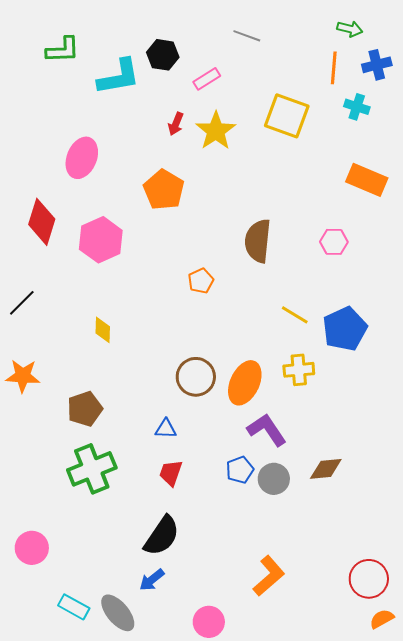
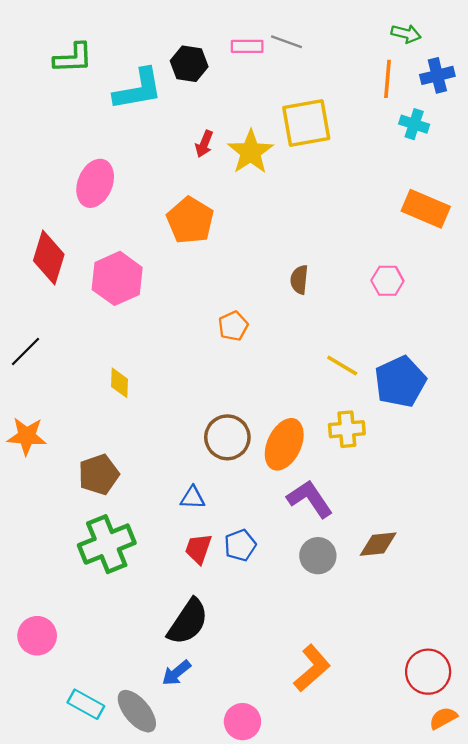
pink rectangle: (207, 79) -> (247, 46), moved, turned 32
yellow square: (287, 116) -> (306, 123), moved, turned -30
brown semicircle: (258, 241) -> (299, 280), size x0.6
blue pentagon: (240, 470) -> (240, 545), moved

